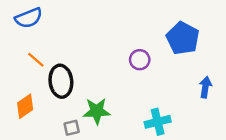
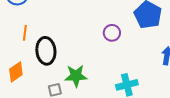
orange line: (36, 60) -> (25, 33), turned 56

